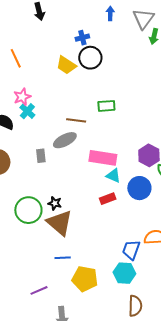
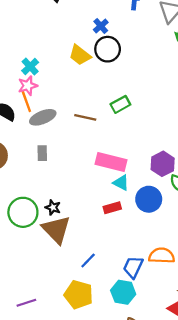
blue cross: (82, 38) -> (101, 26), turned -32
orange line: (16, 58) -> (26, 101), moved
green rectangle: (106, 106) -> (120, 104), turned -30
cyan cross: (27, 111) -> (30, 66), moved
gray ellipse: (65, 140) -> (43, 117), moved
blue line: (63, 258) -> (88, 260), moved, turned -49

